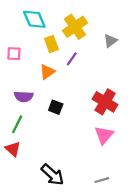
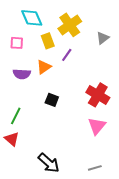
pink square: (14, 54) -> (17, 43), moved
purple semicircle: (24, 96) -> (22, 74), moved

